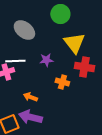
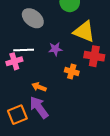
yellow triangle: (74, 43) -> (84, 32), turned -30
purple arrow: (30, 117) -> (39, 107), turned 40

